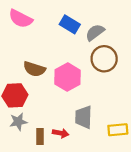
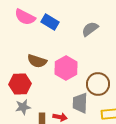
blue rectangle: (70, 24) -> (50, 22), moved
brown circle: (104, 59) -> (98, 84), moved

